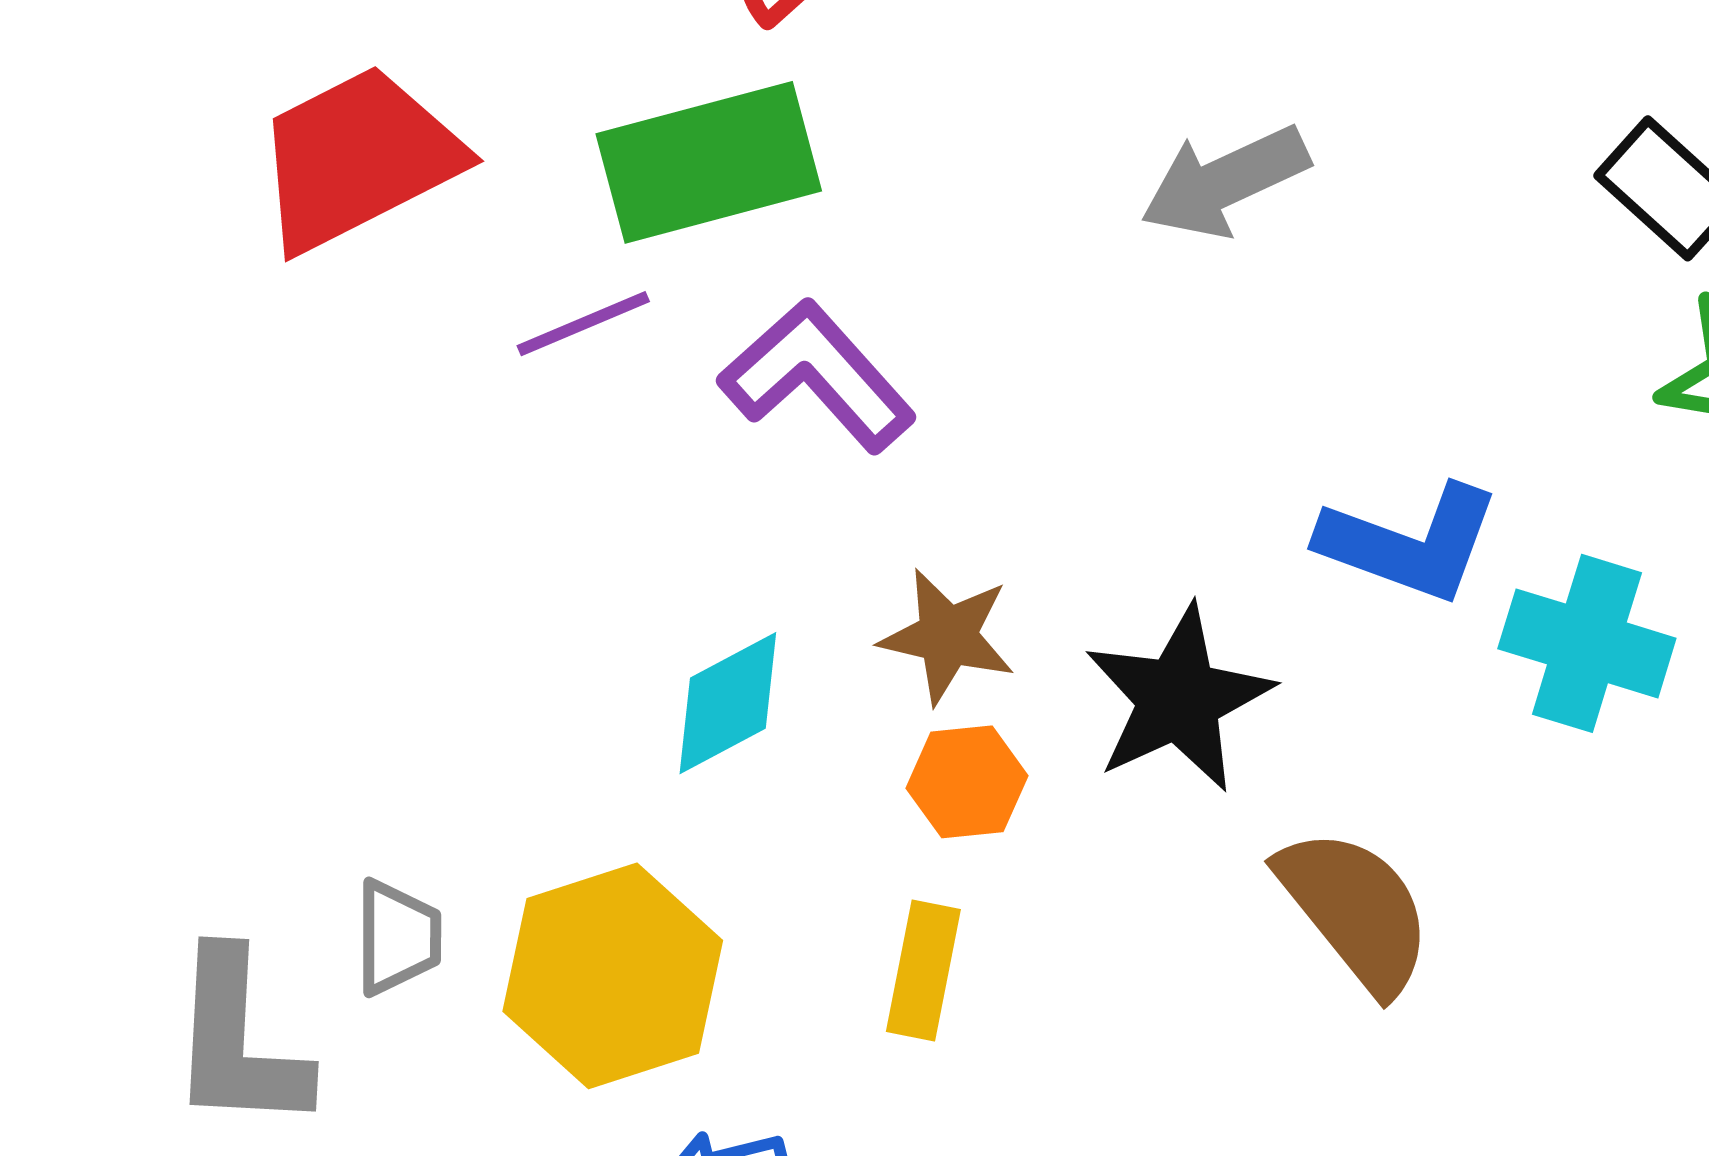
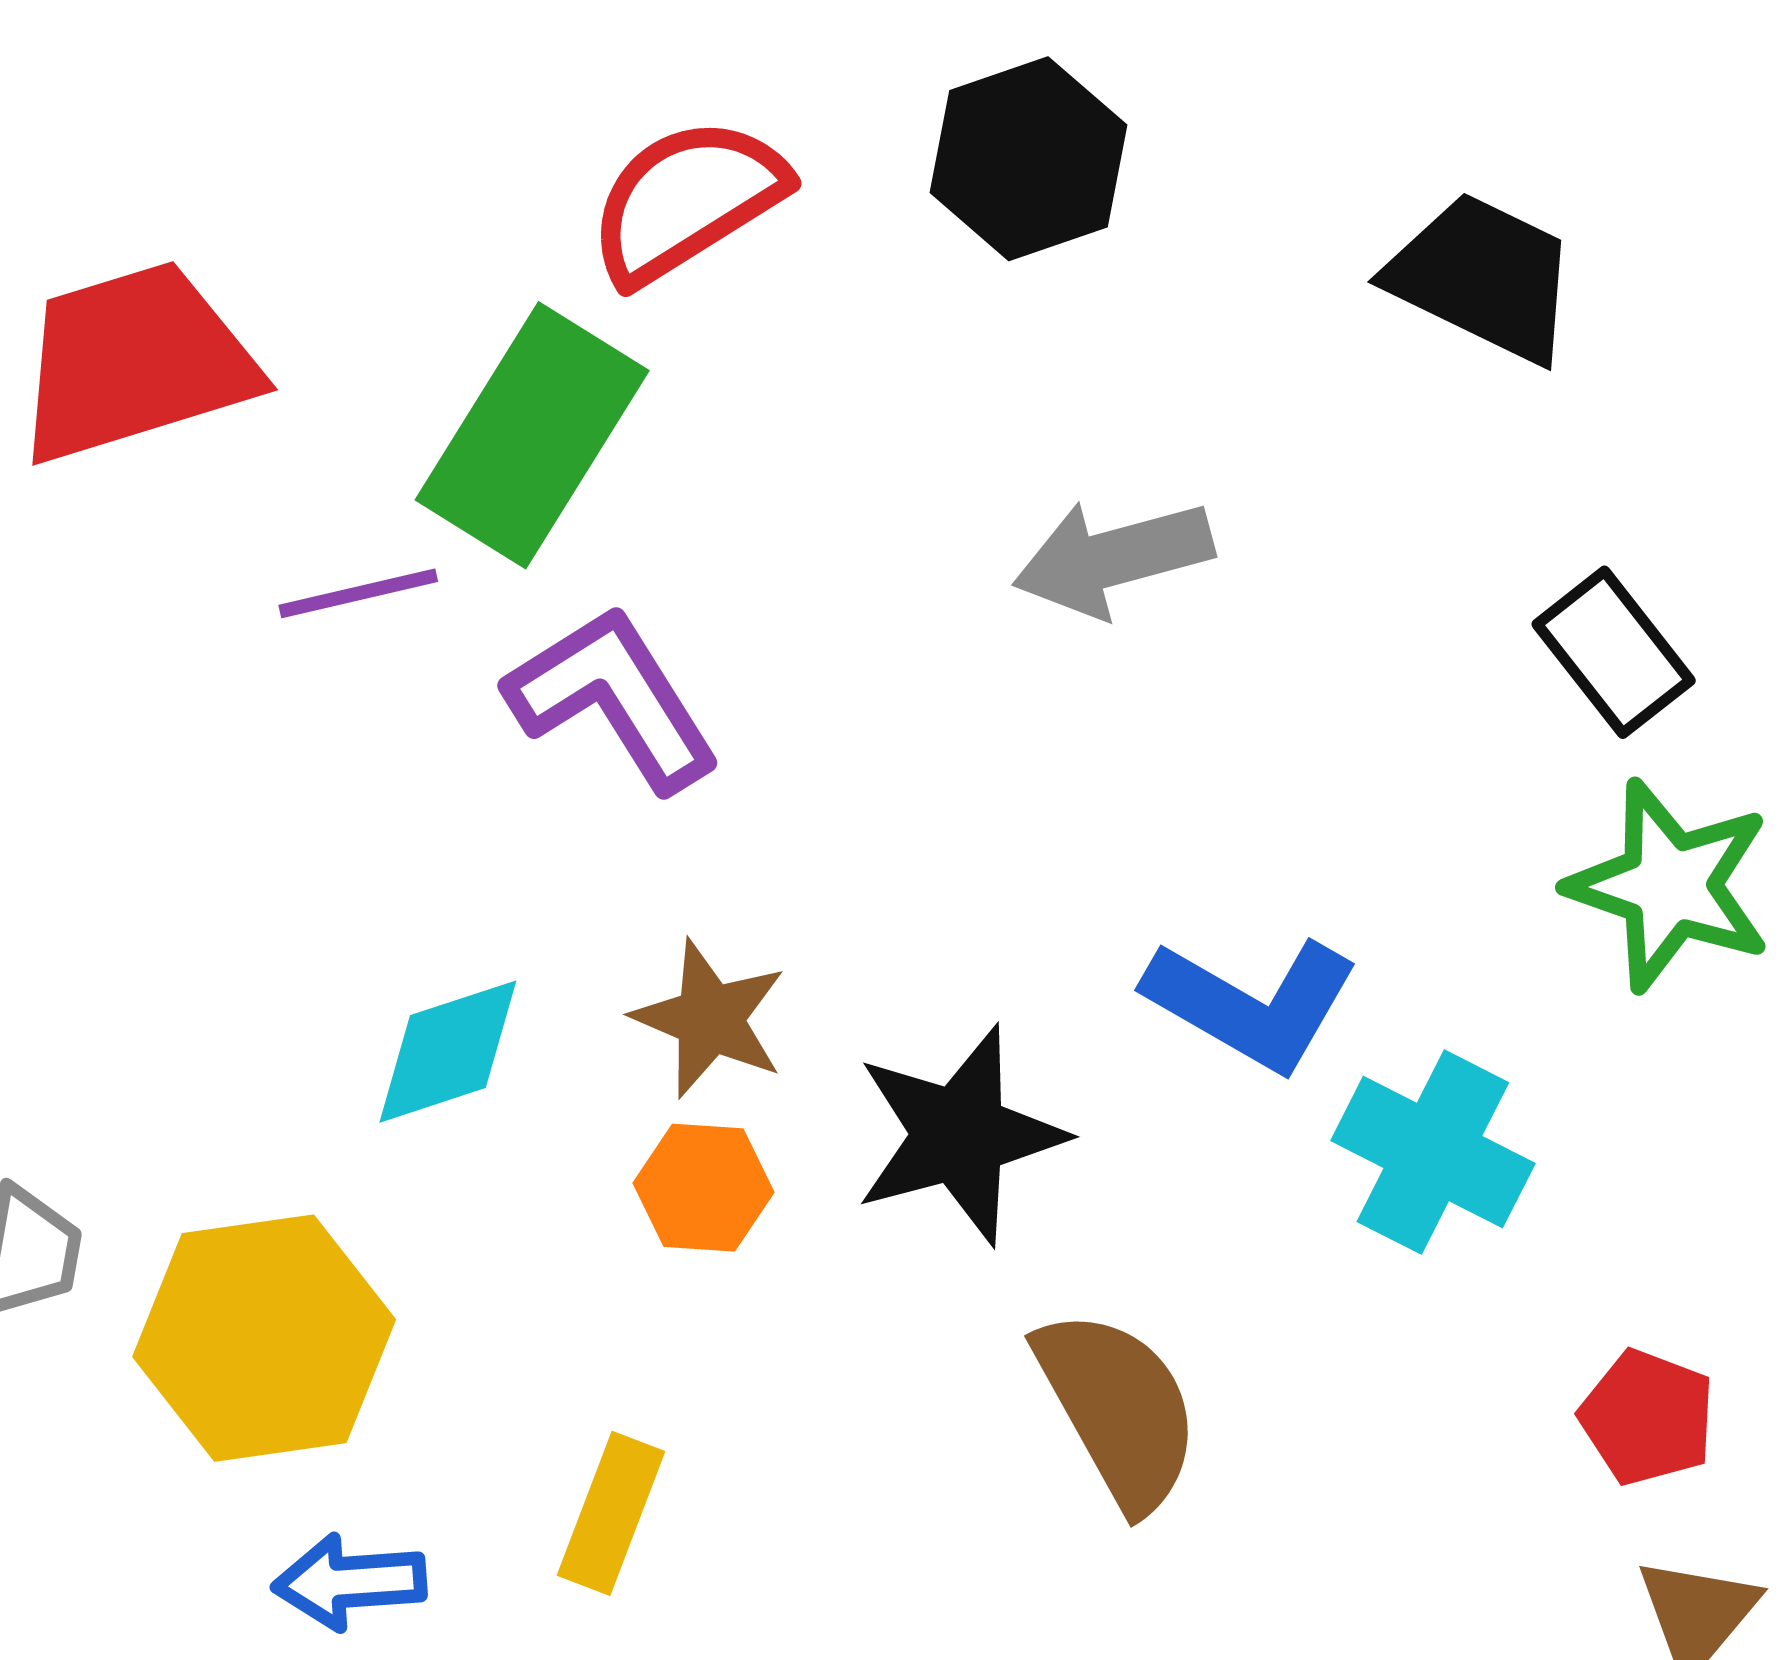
green rectangle: (709, 162) -> (532, 435), turned -53
yellow rectangle: (923, 971) -> (611, 1513), moved

